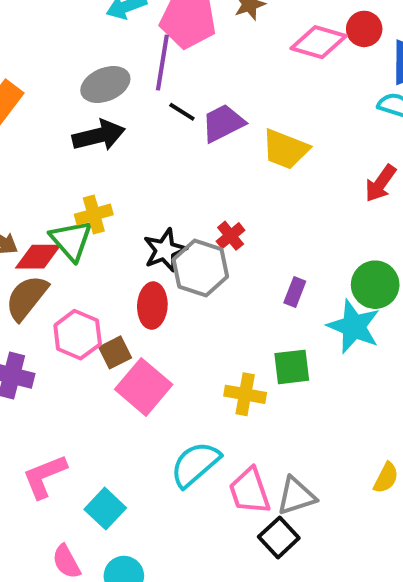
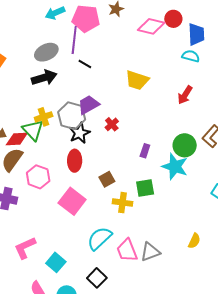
purple trapezoid: (223, 123) -> (88, 105), moved
gray hexagon: (200, 268) -> (72, 116), moved
brown square: (115, 352) -> (107, 179), moved
black square: (279, 537) -> (97, 278), moved

